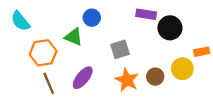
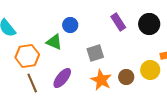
purple rectangle: (146, 14) -> (118, 22), turned 48
black circle: (170, 28) -> (149, 24), moved

